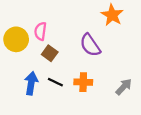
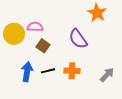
pink semicircle: (40, 31) -> (35, 27), turned 84
black line: (55, 82) -> (48, 71), turned -40

